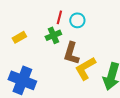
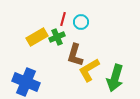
yellow rectangle: (19, 37) -> (37, 37), moved, size x1.5

